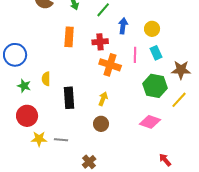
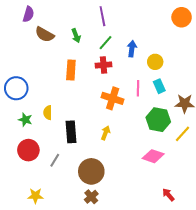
blue arrow: (123, 26) -> (132, 49), moved
red cross: (100, 42) -> (103, 65), moved
brown circle: (101, 124) -> (91, 171), moved, size x1.6
yellow star: (39, 139) -> (35, 196), moved
gray line: (61, 140) -> (55, 160), moved, turned -64

